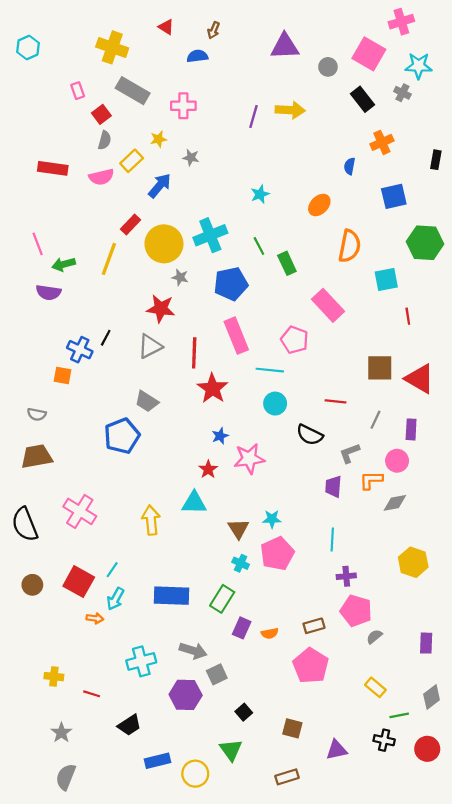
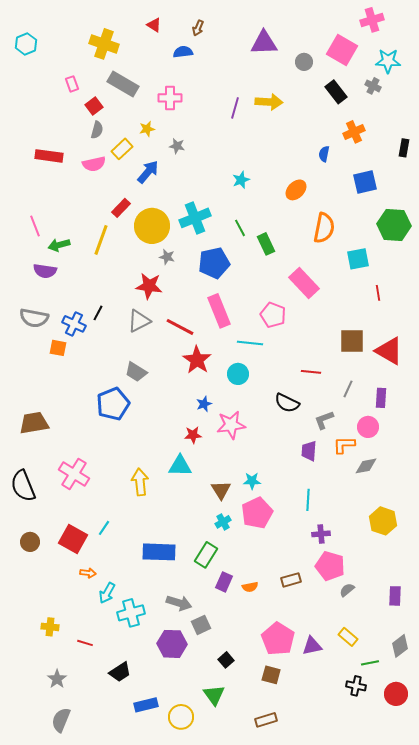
red line: (194, 353) -> (180, 327), turned -64
cyan circle: (275, 404) -> (238, 374), moved
gray semicircle: (37, 414) -> (34, 318), moved, size x1.6
red star: (208, 469) -> (193, 435), turned 30
cyan cross: (241, 563) -> (223, 522), turned 35
cyan arrow: (115, 599) -> (107, 593), moved
pink pentagon: (311, 666) -> (278, 639), moved
purple triangle: (337, 750) -> (312, 646), moved

